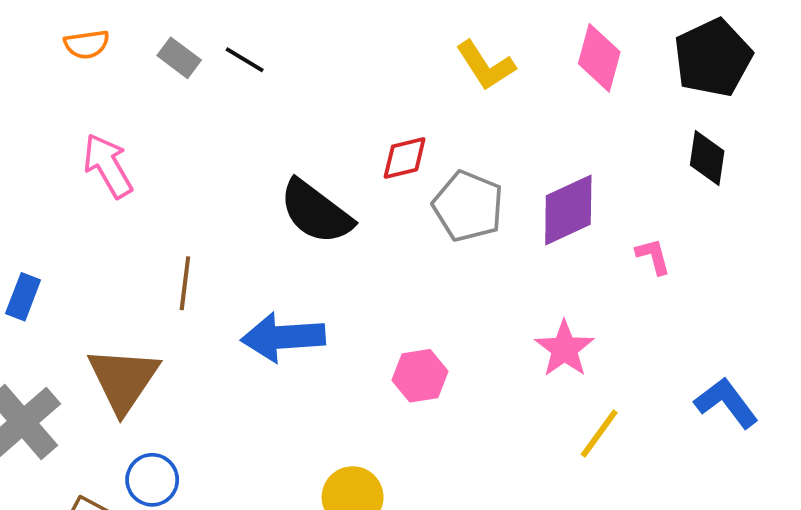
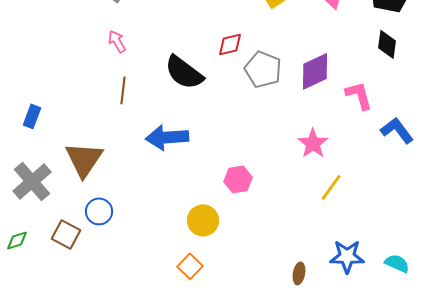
pink arrow: (108, 166) -> (117, 41), moved, size x0.7
pink L-shape: (653, 256) -> (359, 95), size x1.5
brown line: (185, 283) -> (123, 90), moved
pink hexagon: (420, 376) -> (238, 179), moved
blue L-shape: (726, 403) -> (397, 130), moved

